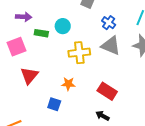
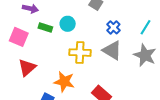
pink square: (16, 47) -> (19, 37), turned 36
orange star: (68, 84) -> (64, 82), size x1.5

